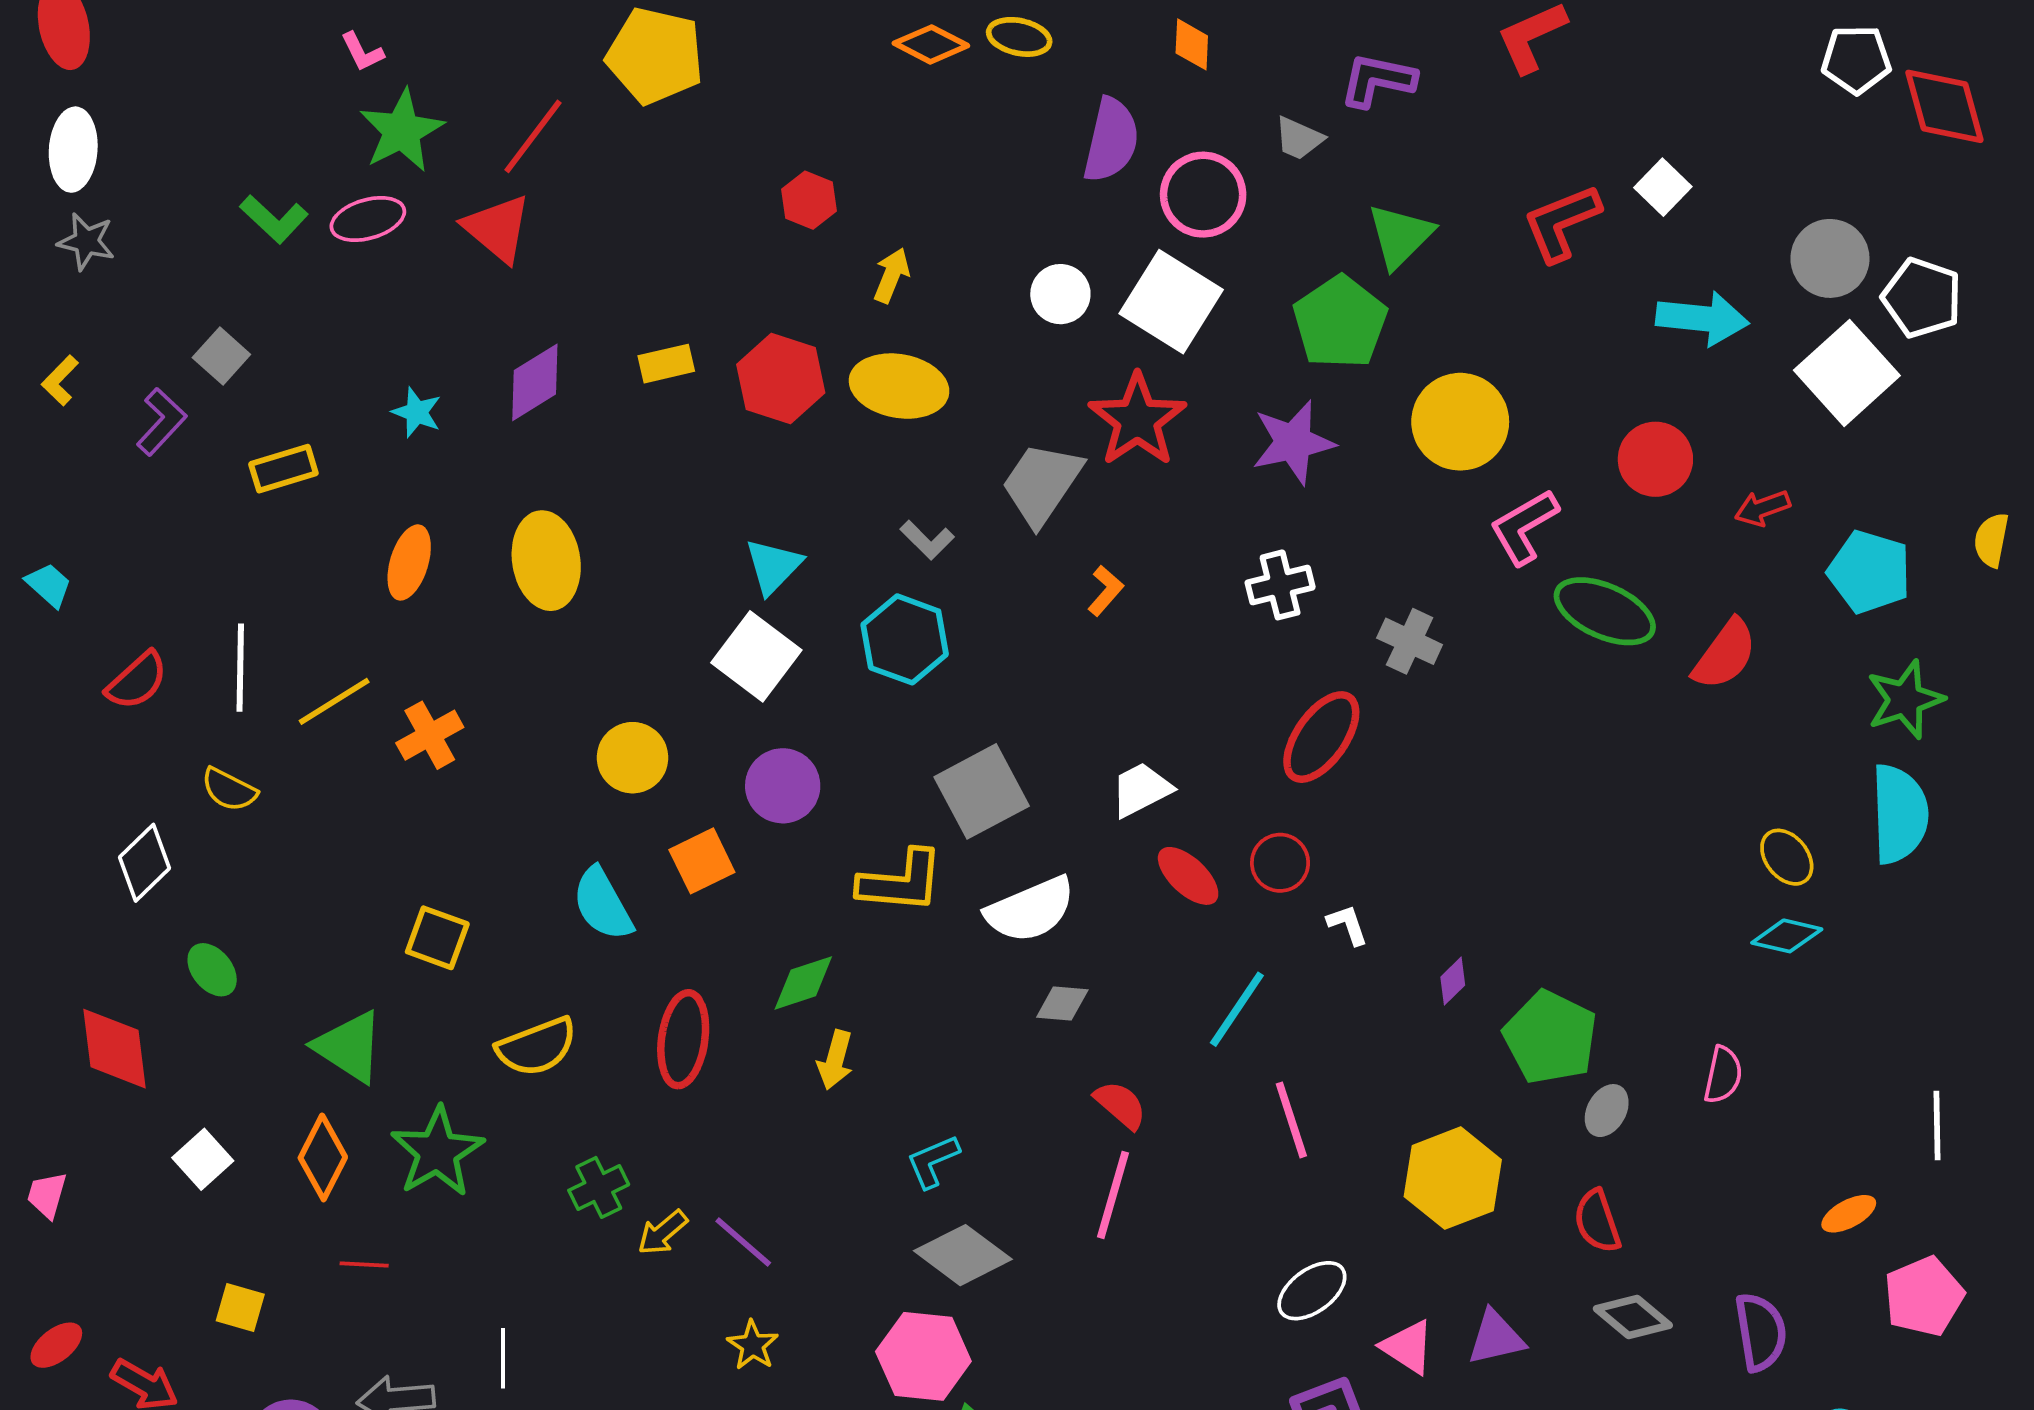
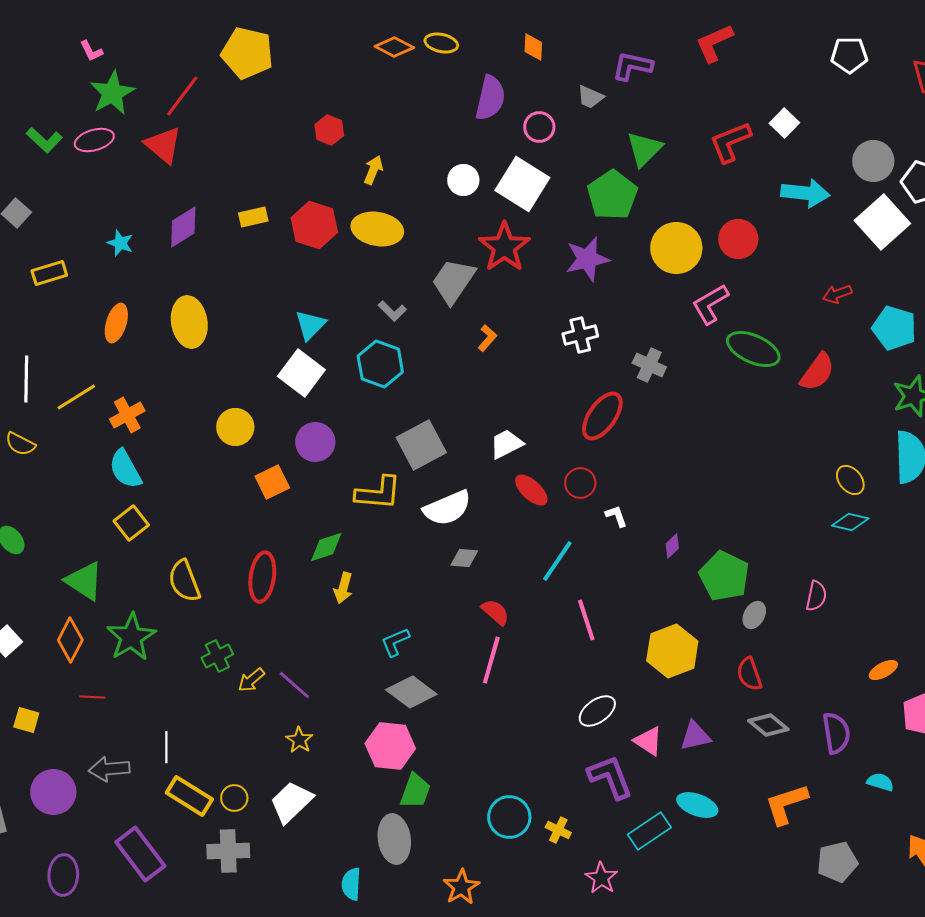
white pentagon: (1856, 59) -> (849, 55), moved
pink circle: (1203, 195) -> (539, 127), size x0.7
red circle: (1655, 459) -> (738, 239), moved
cyan semicircle: (602, 904) -> (125, 469), moved
yellow square: (437, 938) -> (131, 523), turned 32
yellow semicircle: (537, 1047) -> (184, 581), turned 90

